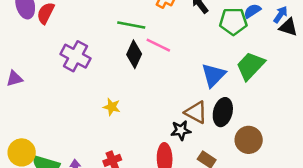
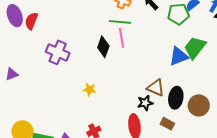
green line: (131, 25) -> (120, 22), moved
pink line: (158, 45) -> (122, 38), turned 60
blue triangle: (213, 75) -> (179, 56), moved, turned 30
black ellipse: (223, 112) -> (176, 98), moved

